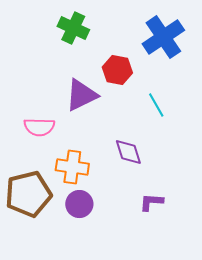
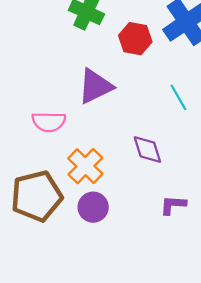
red hexagon: (117, 70) -> (135, 39), moved
orange cross: (72, 167) -> (85, 166), turned 36

